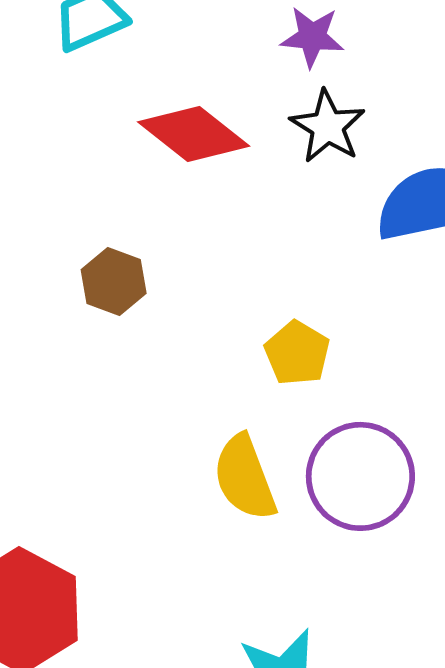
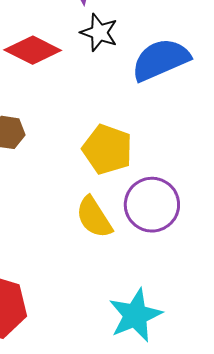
yellow pentagon: (297, 353) -> (107, 149), size x1.5

